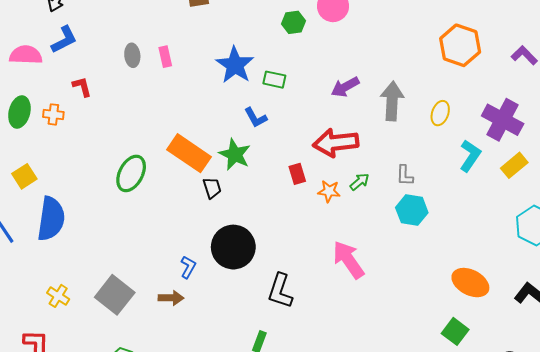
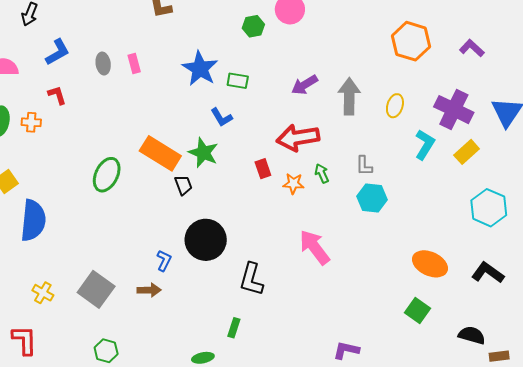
blue L-shape: (64, 40) -> (57, 52), moved
green arrow: (360, 182) -> (322, 173), turned -72

